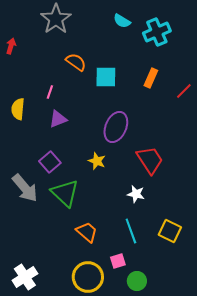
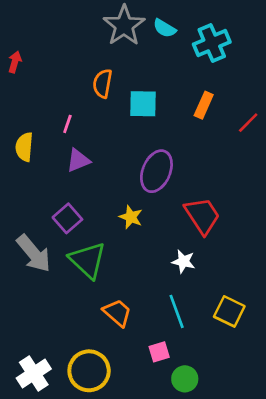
gray star: (56, 19) -> (124, 26), moved
orange semicircle: (76, 62) -> (103, 84), turned -115
yellow circle: (88, 277) -> (89, 371), moved

